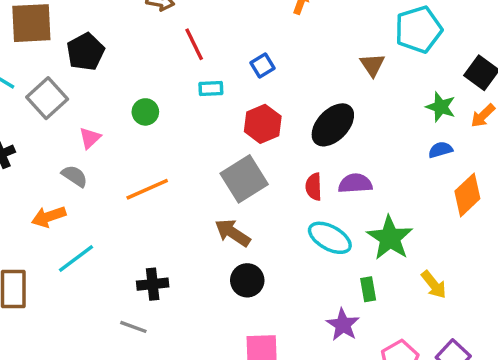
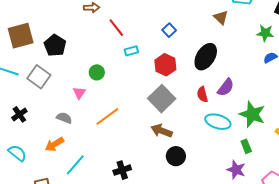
blue square: (263, 66) -> (169, 30), moved
pink triangle: (90, 138) -> (79, 93), moved
purple semicircle: (355, 183) -> (226, 87), turned 144

